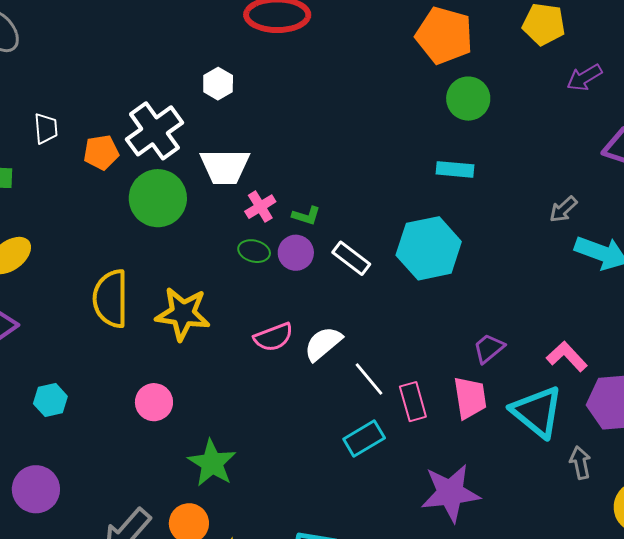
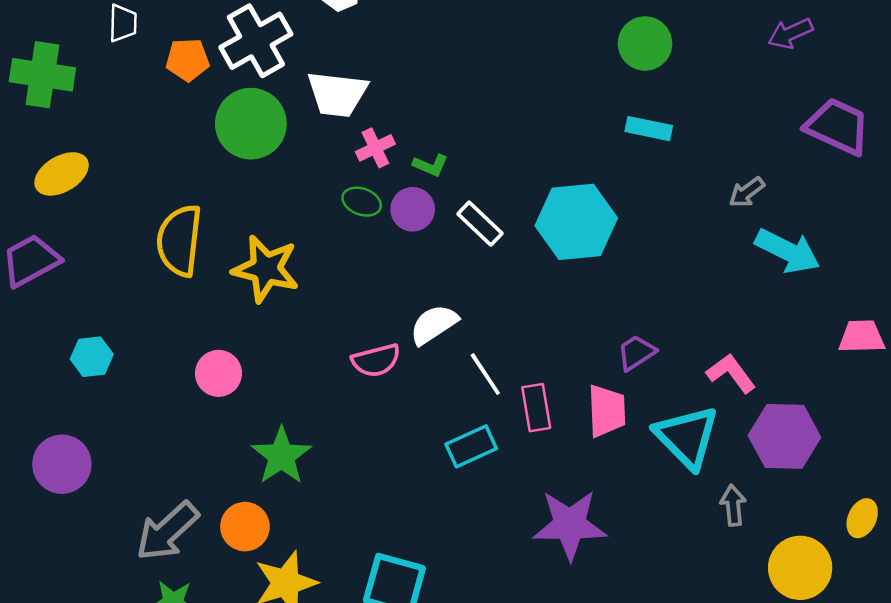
cyan rectangle: (455, 169) -> (649, 129), moved
pink semicircle: (273, 337) -> (376, 360), moved

